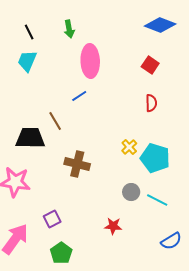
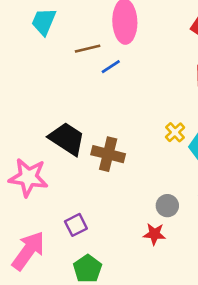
brown line: (55, 121) -> (88, 49), moved, turned -72
black trapezoid: (30, 138) -> (67, 139), moved, turned 32
gray circle: (131, 192) -> (167, 206), moved

